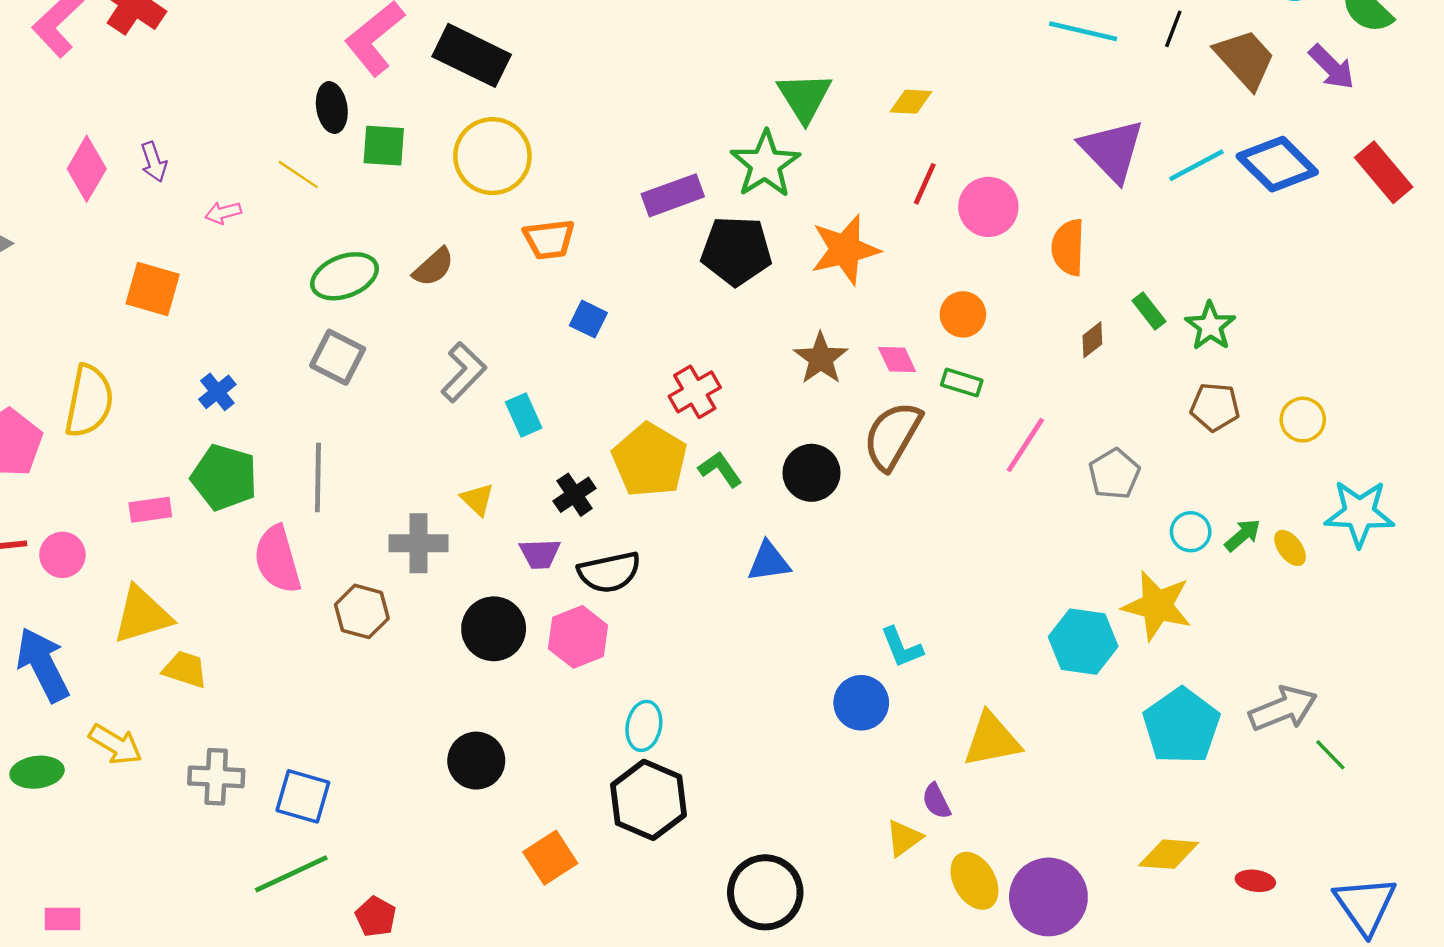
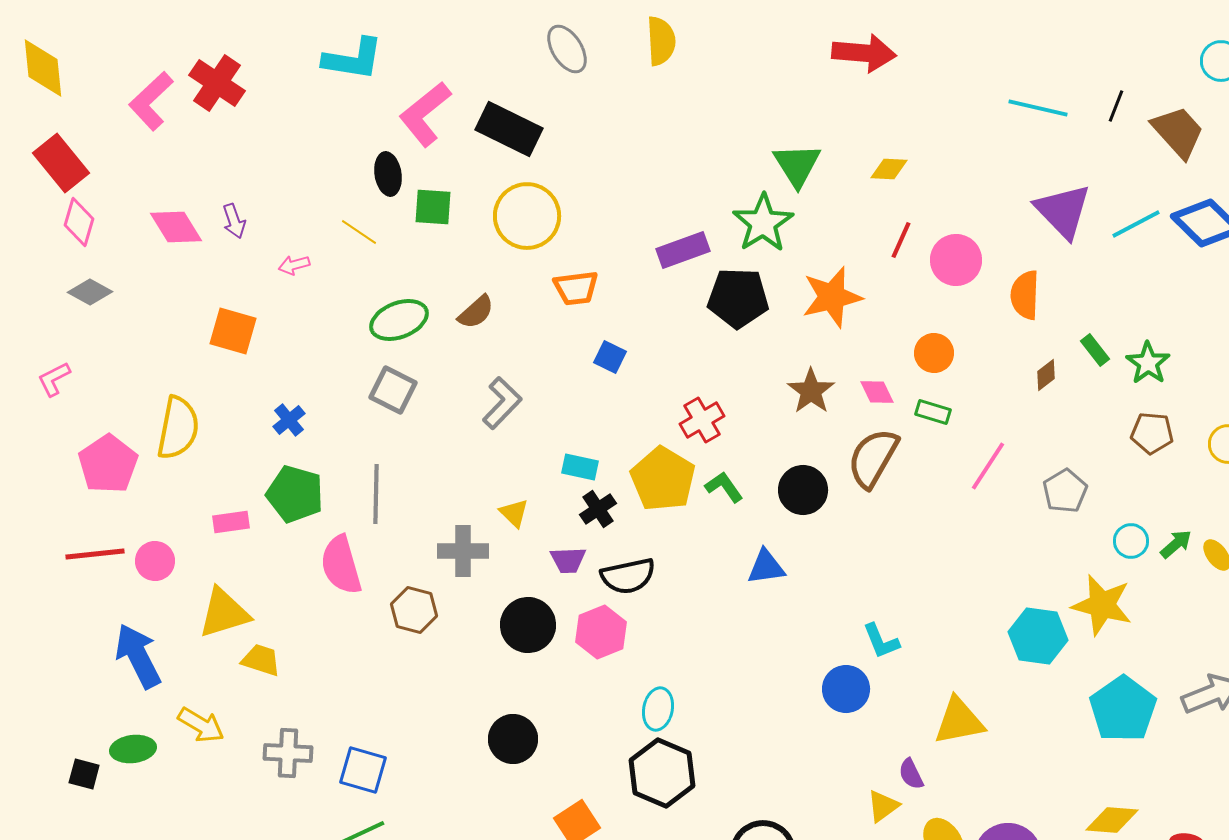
pink diamond: (87, 169) -> (176, 227), turned -62
cyan rectangle: (524, 415) -> (580, 467), moved, turned -54

